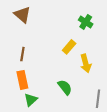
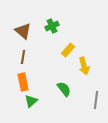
brown triangle: (22, 15) -> (23, 31), moved
green cross: (86, 22) -> (52, 26), moved, turned 32

